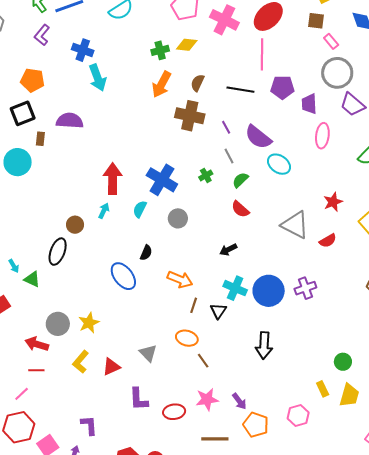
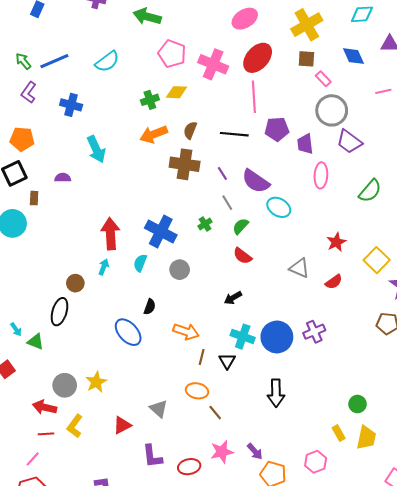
cyan arrow: (98, 78) -> (96, 149), moved
orange arrow: (162, 84) -> (154, 134), turned 44
purple semicircle: (70, 121) -> (63, 178), size x0.6
gray triangle: (295, 225) -> (299, 268), size x0.7
yellow L-shape: (81, 362) -> (75, 426), moved

